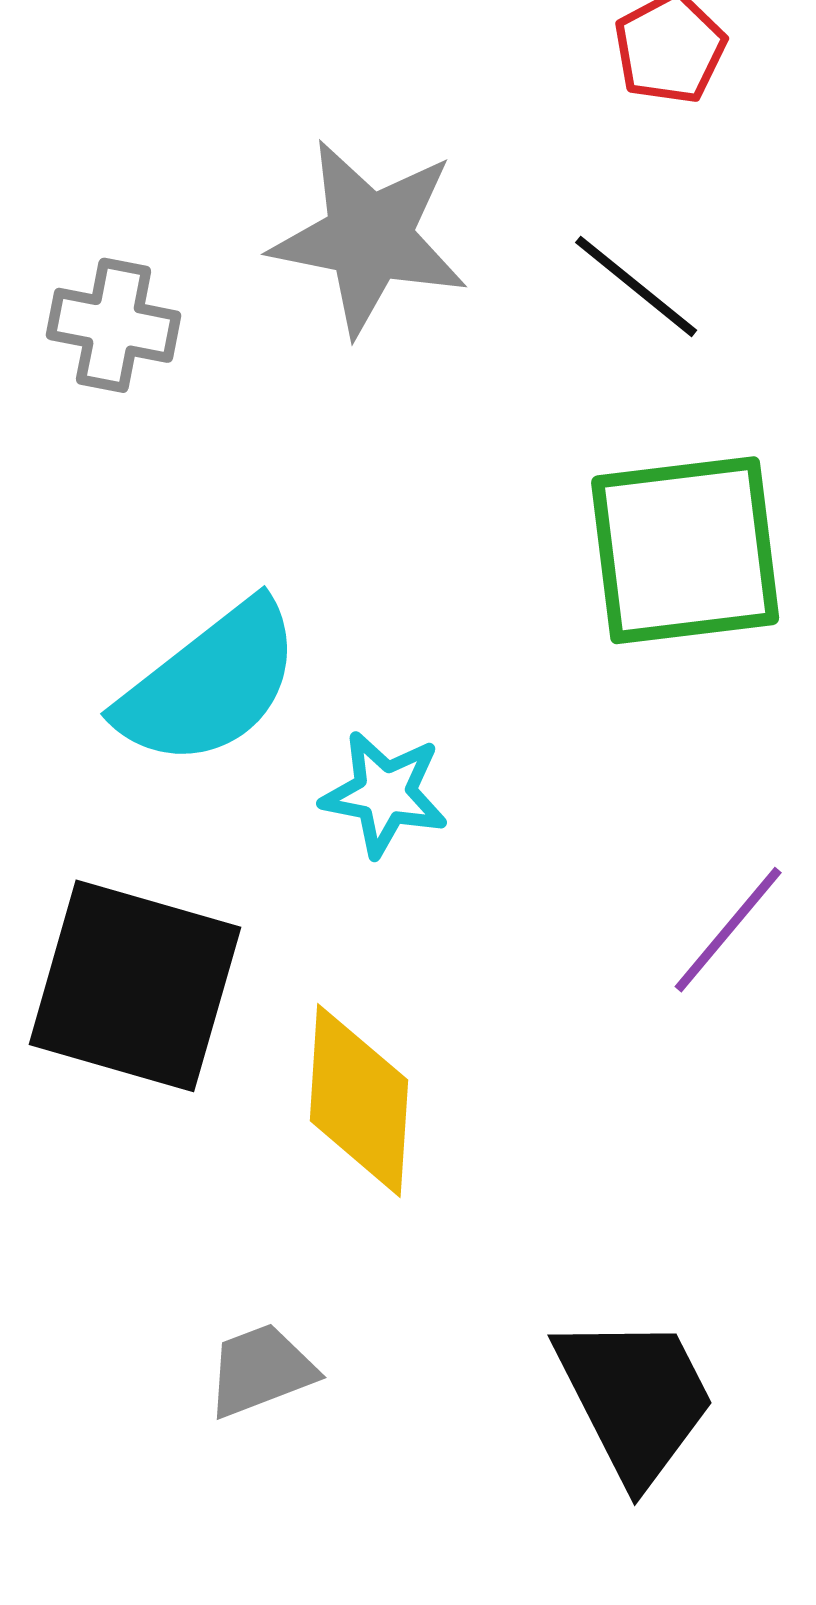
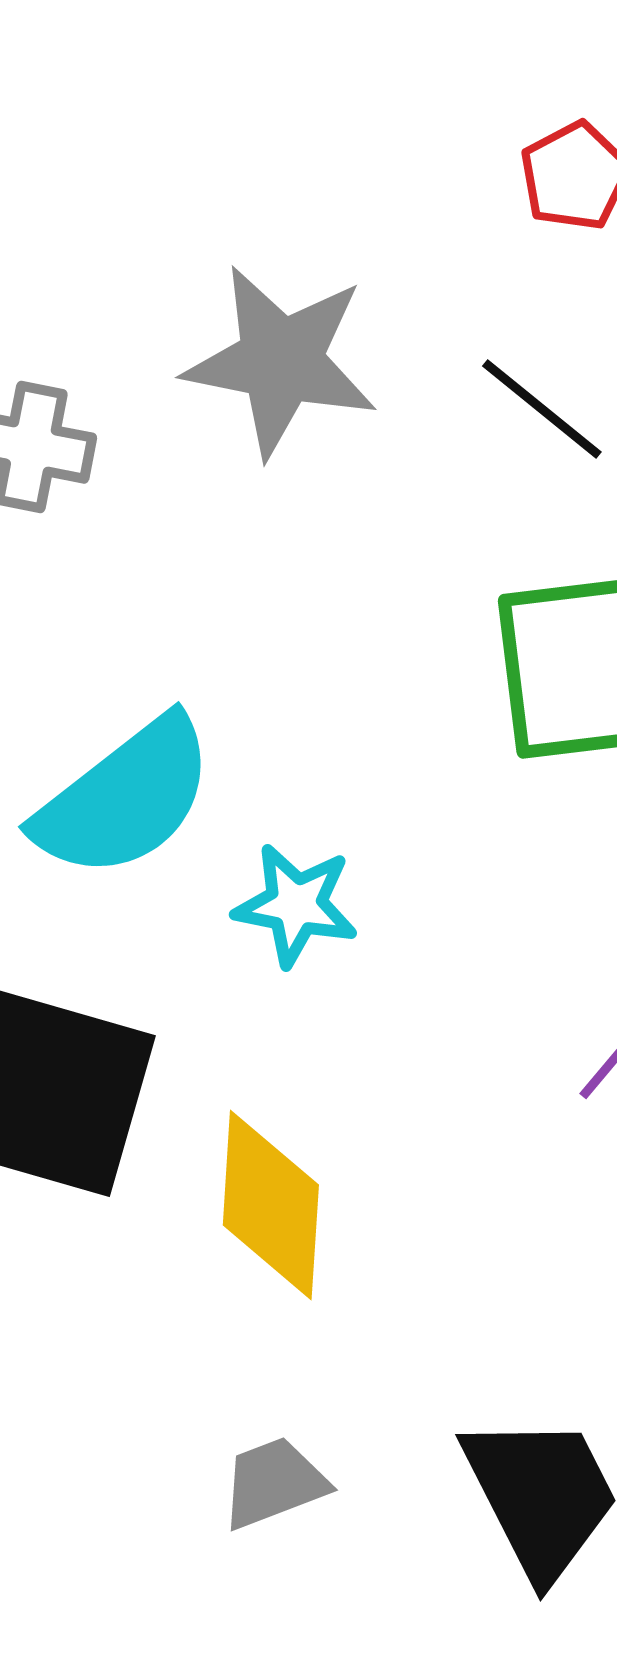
gray trapezoid: (261, 1370) -> (274, 1483), moved

